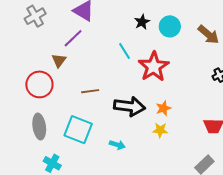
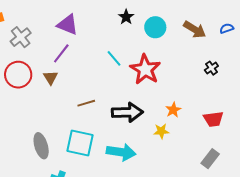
black star: (142, 22) -> (126, 17), moved
red circle: (39, 84) -> (18, 75), moved
orange star: (163, 108) -> (173, 110), moved
cyan arrow: (117, 145) -> (121, 152), size x1.8

